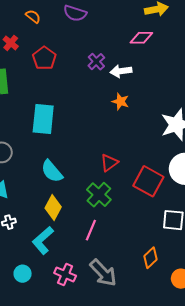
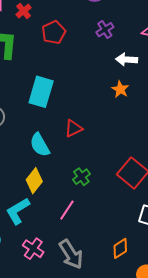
purple cross: (96, 62) -> (105, 30), moved
red triangle: (109, 163) -> (74, 128), moved
green cross: (99, 195) -> (81, 177), size x0.7

